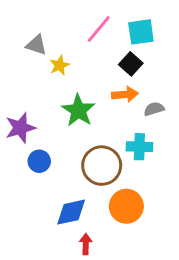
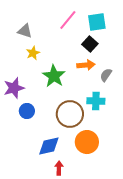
yellow star: (60, 65) -> (33, 53), moved
gray semicircle: (154, 109) -> (106, 75), turned -40

